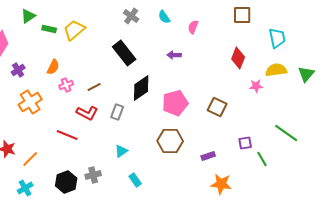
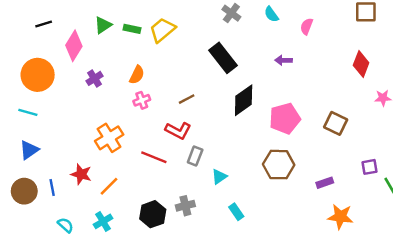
green triangle: (28, 16) -> (103, 25), moved
pink cross: (66, 85) -> (142, 100), moved
orange cross: (30, 102) -> (109, 138), moved
gray rectangle: (117, 112) -> (195, 156), moved

